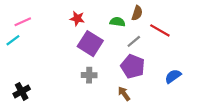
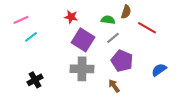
cyan line: (13, 40) -> (31, 37), moved
gray line: (134, 41) -> (113, 38), moved
gray cross: (89, 75) -> (82, 69), size x1.6
black cross: (22, 91) -> (35, 80), moved

